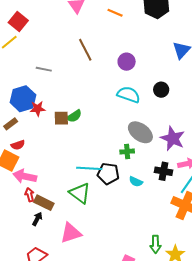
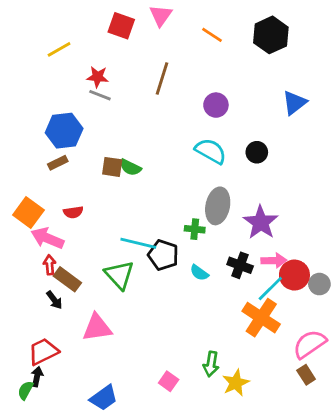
red square: (18, 21) -> (121, 26), moved, turned -30
brown line: (85, 50) -> (162, 78), turned 35
red star: (38, 109) -> (98, 77), moved
green semicircle: (74, 116) -> (130, 167), turned 49
brown rectangle: (11, 124) -> (58, 163), moved
gray ellipse: (140, 132) -> (218, 206), turned 55
red semicircle: (18, 145) -> (73, 212), moved
black arrow: (37, 219) -> (54, 300), turned 104

